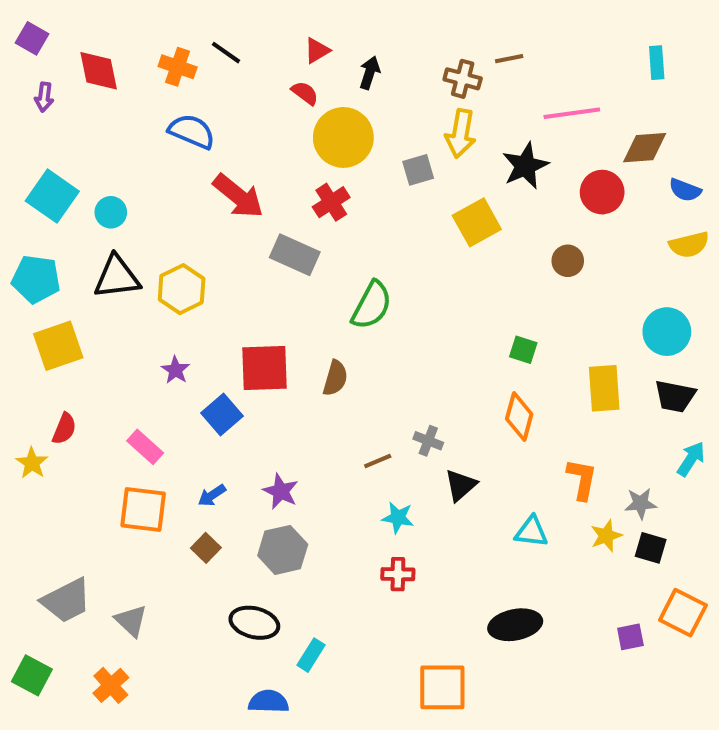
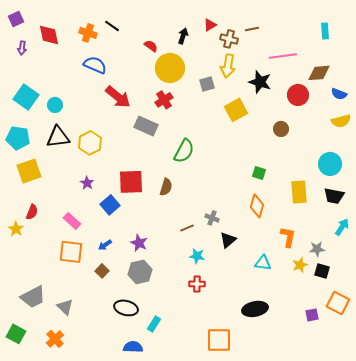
purple square: (32, 38) -> (16, 19), turned 35
red triangle: (317, 51) -> (210, 25), moved
black star: (525, 166) -> (260, 82), turned -30

